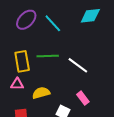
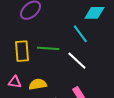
cyan line: (53, 23) -> (80, 34), moved
pink triangle: (17, 84) -> (15, 82), moved

